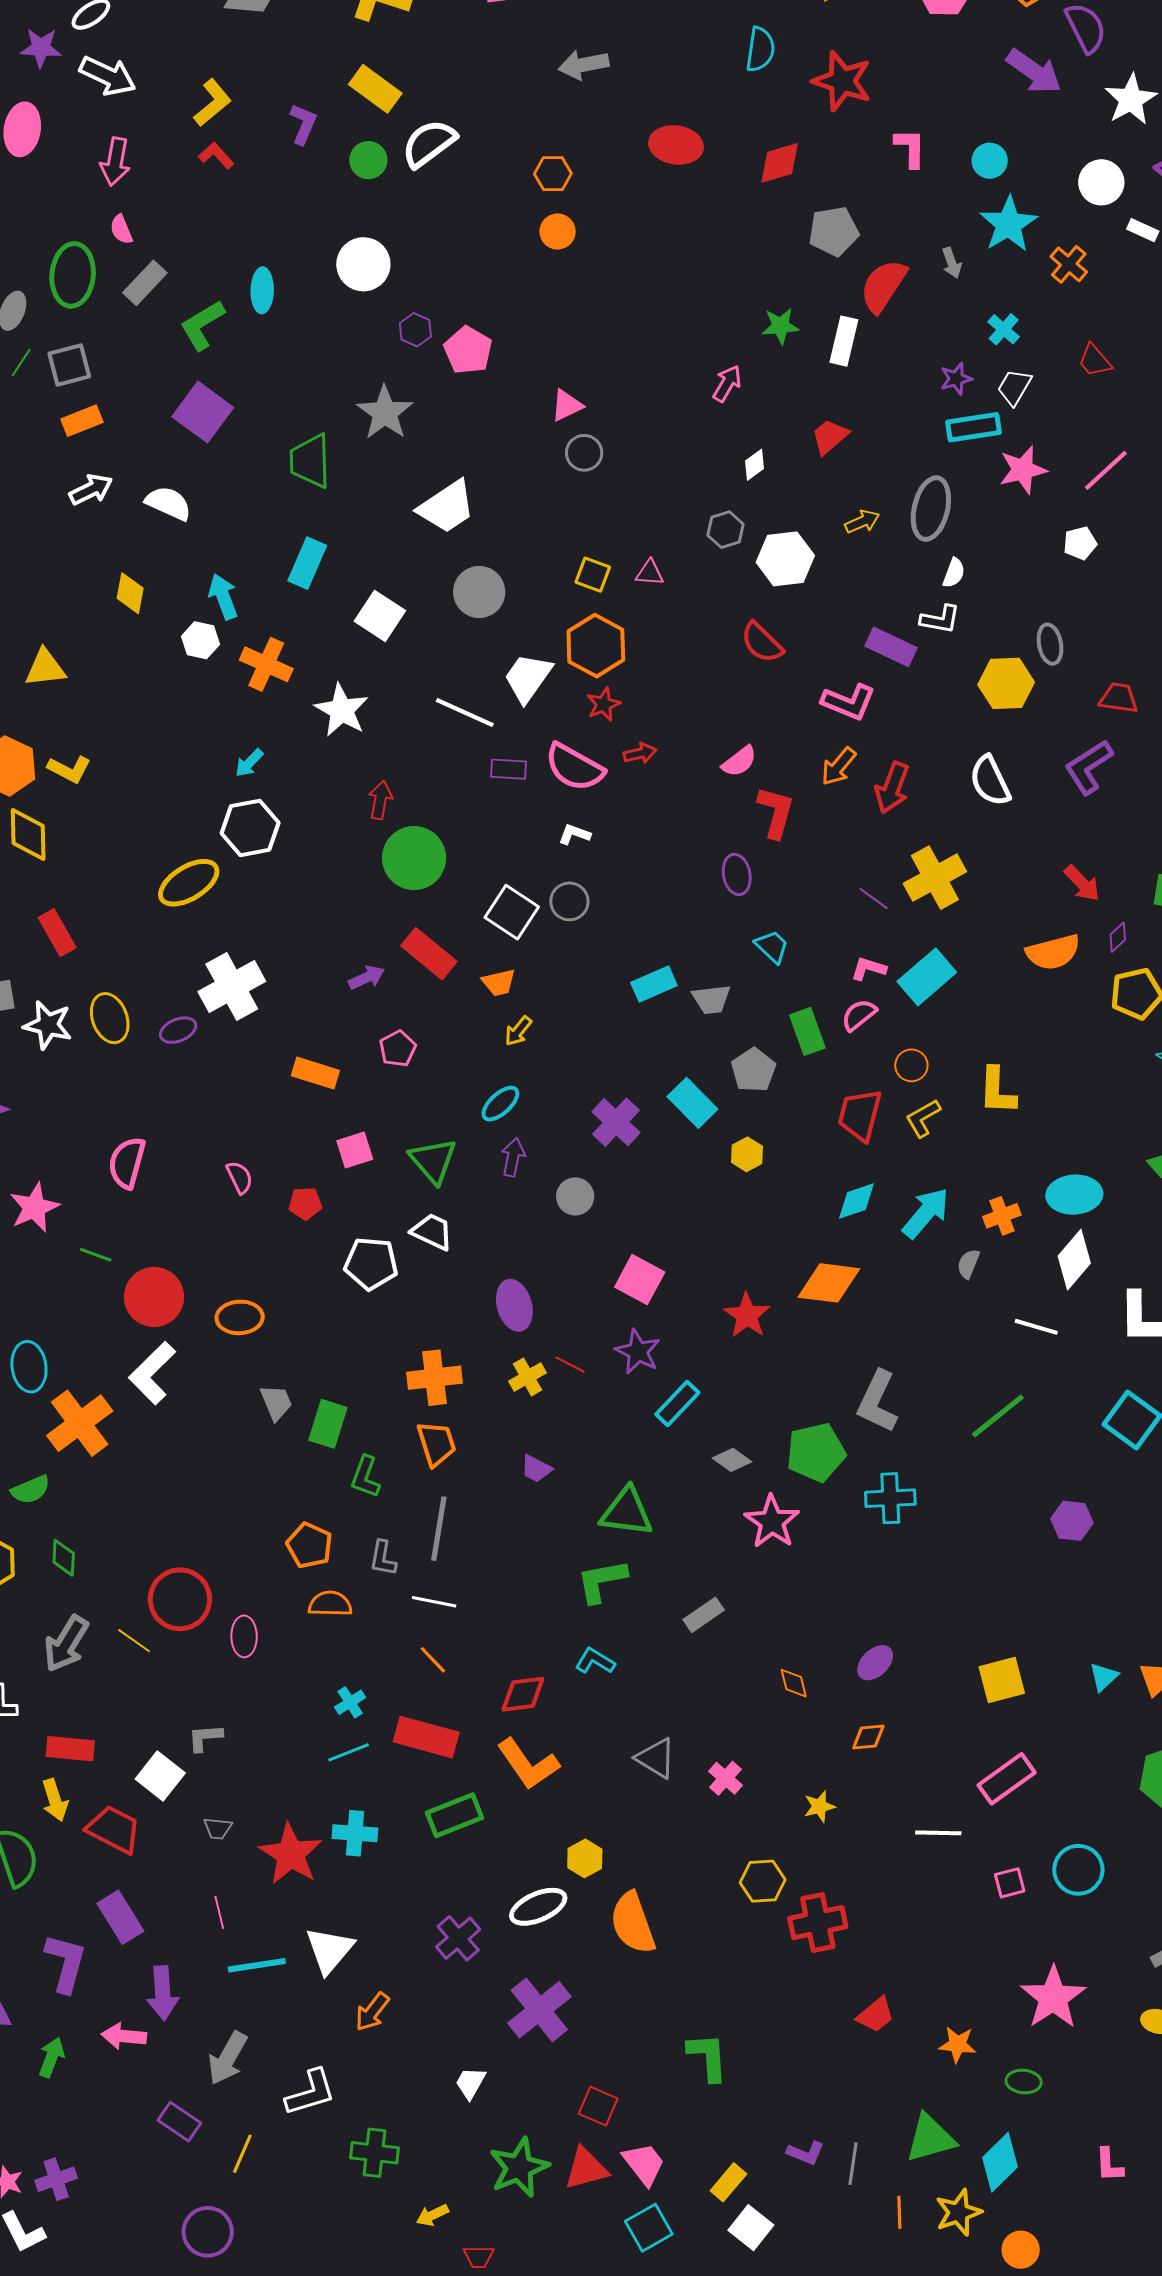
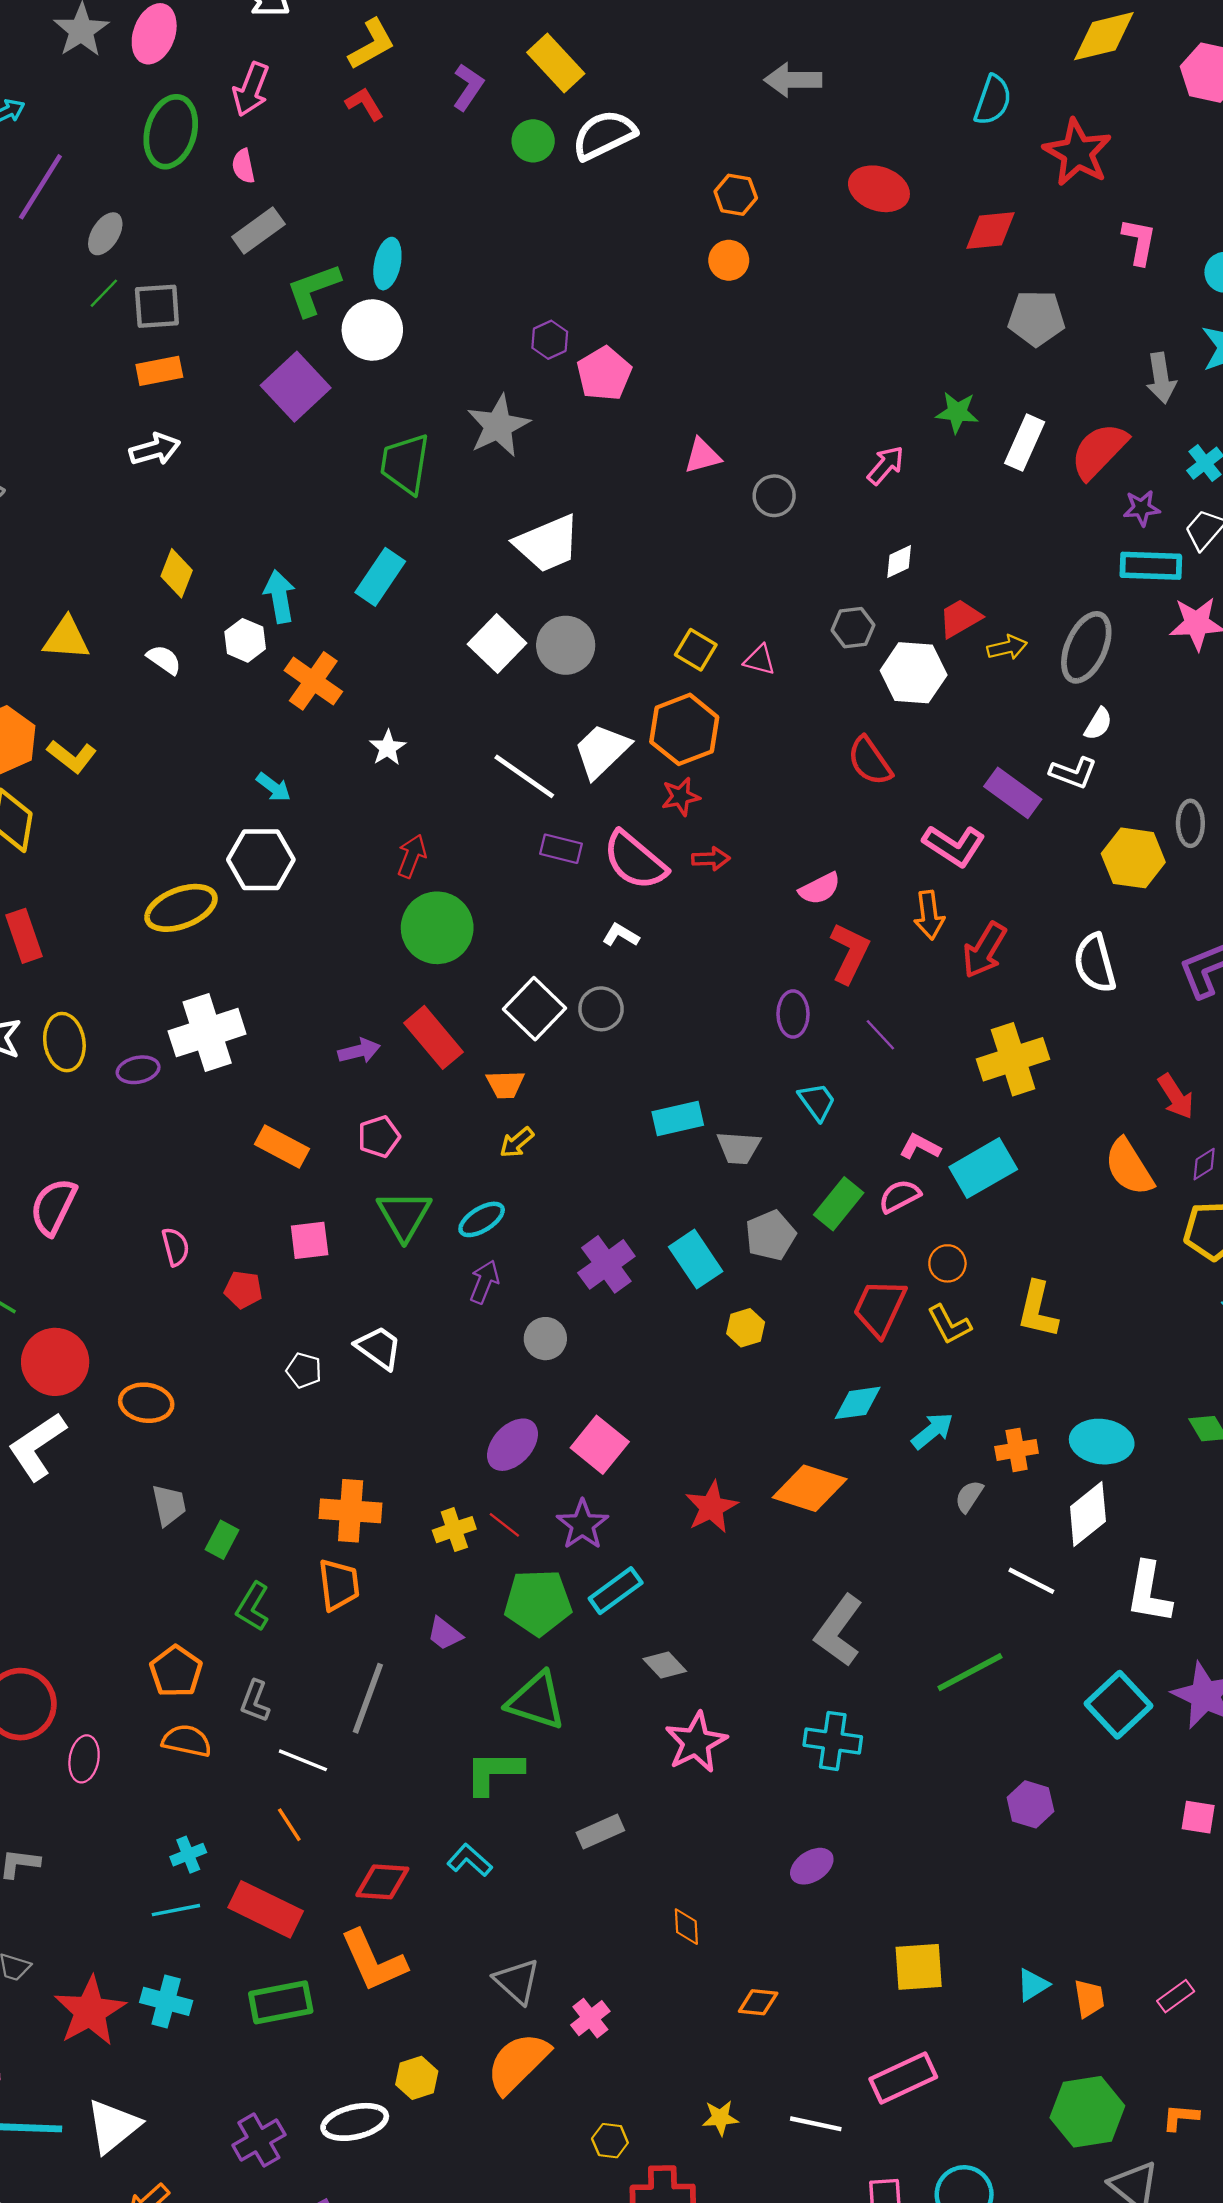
gray arrow: (952, 263) -> (1161, 378), size x1.4
white circle: (363, 264) -> (372, 330), moved
green ellipse: (73, 275) -> (171, 132), moved
red semicircle: (883, 286) -> (1099, 451), moved
red trapezoid: (830, 437) -> (960, 618), moved
gray circle: (584, 453) -> (774, 496), moved
white semicircle: (168, 503) -> (164, 660), moved, size x0.7
white square: (380, 616) -> (497, 644), moved
white star: (342, 710) -> (388, 748), size x0.6
cyan arrow: (249, 763) -> (274, 787), turned -108
orange arrow: (839, 766) -> (929, 915), turned -57
purple line: (873, 898) -> (880, 1035), moved
orange semicircle: (1053, 952) -> (1129, 1167), turned 62
green rectangle: (807, 1031) -> (839, 1204), turned 48
yellow L-shape: (923, 1118) -> (949, 1324), turned -99
green triangle: (433, 1161) -> (404, 1215), moved
cyan arrow: (926, 1213) -> (932, 1431), size x0.7
white pentagon: (371, 1263) -> (304, 1370), size x0.6
purple ellipse: (514, 1305) -> (512, 1445), moved, turned 48
green rectangle: (328, 1424) -> (222, 1540), size x0.7
green pentagon: (816, 1452) -> (538, 1602), moved
gray line: (439, 1529) -> (368, 1698), moved
purple ellipse: (875, 1663) -> (812, 1866), moved
yellow star: (819, 1806) -> (720, 2118), moved
yellow hexagon: (763, 1881) -> (610, 2141), size x0.7
orange semicircle: (633, 1923) -> (518, 2063), moved, turned 54

